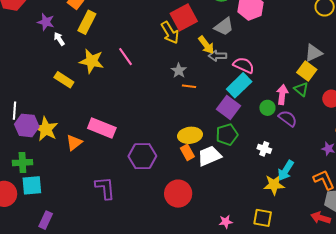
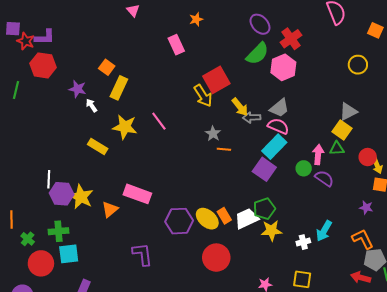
gray trapezoid: (224, 27) -> (279, 108), moved
green triangle: (301, 89) -> (337, 148), turned -42
yellow ellipse: (190, 135) -> (207, 219), moved, turned 50
green pentagon: (227, 135) -> (264, 209), moved
white cross: (264, 149) -> (303, 242), moved, turned -32
yellow star: (274, 185) -> (271, 231), moved

